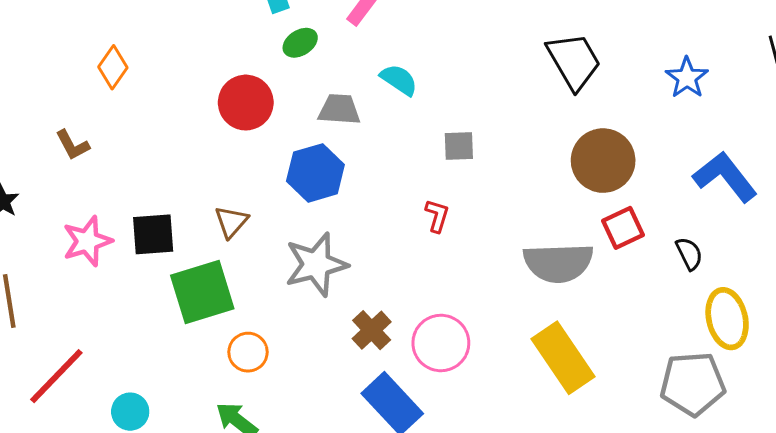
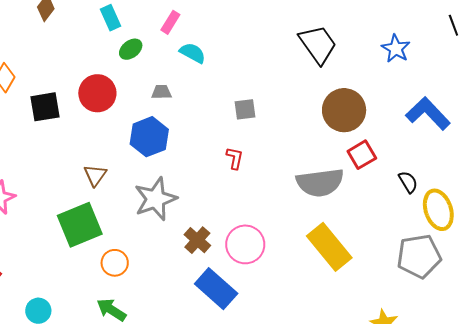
cyan semicircle: (399, 80) -> (193, 53), moved
gray trapezoid: (339, 109) -> (161, 92), size x0.7
black square: (153, 234) -> (45, 107), moved
black semicircle: (689, 254) -> (408, 182), moved

